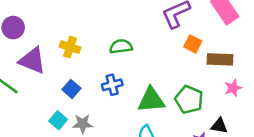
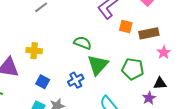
green semicircle: (121, 46) -> (83, 43), moved, turned 42
blue cross: (112, 85) -> (76, 80), moved
green triangle: (151, 100) -> (98, 65), moved, turned -30

